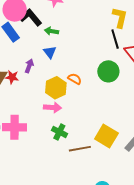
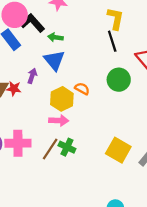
yellow L-shape: (120, 18) -> (115, 19), moved
black line: (115, 39) -> (112, 41), moved
blue triangle: (50, 52) -> (54, 60), size x1.5
brown line: (80, 149) -> (50, 149), moved, turned -45

